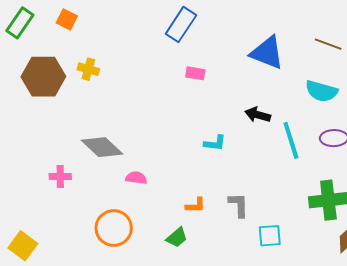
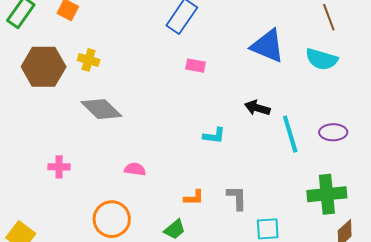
brown line: (328, 44) -> (329, 17), moved, turned 48
cyan semicircle: (321, 91) -> (322, 59), moved
gray diamond: (102, 147) -> (101, 109), moved

